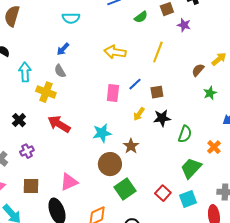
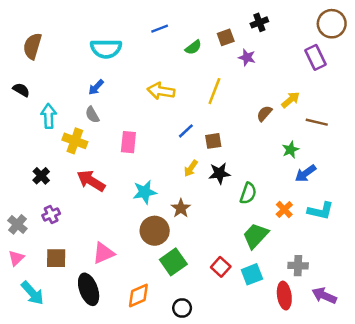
cyan semicircle: (71, 18) -> (106, 49), size x1.4
pink rectangle: (113, 93) -> (128, 142), moved
green star: (210, 93) -> (291, 150), moved

